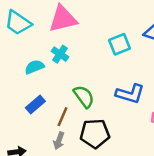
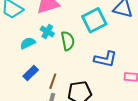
cyan square: (120, 44) -> (94, 20), size x1.4
green semicircle: (84, 97) -> (68, 41), moved, turned 30

